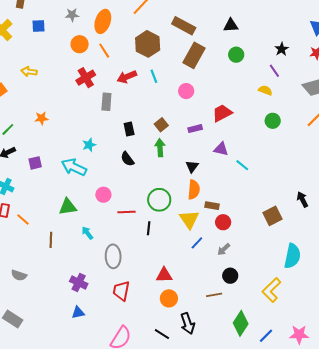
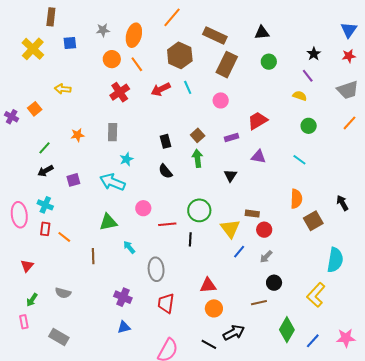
gray rectangle: (106, 102) -> (113, 132), moved
cyan line: (242, 165) -> (299, 160), moved
orange semicircle: (194, 190) -> (296, 199), moved
black arrow: (188, 323) -> (234, 333), turned -95

